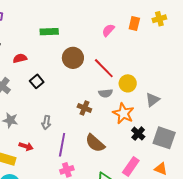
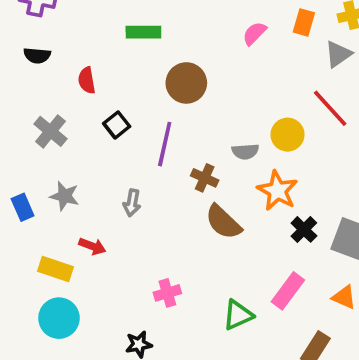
red semicircle: (20, 58) -> (87, 80), turned -88
red line: (104, 68) -> (330, 108), moved
gray triangle: (153, 100) -> (338, 54), moved
brown semicircle: (95, 143) -> (223, 222), moved
purple line: (62, 145) -> (165, 144), moved

